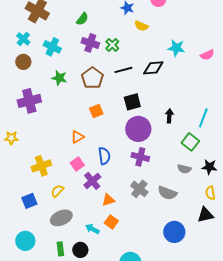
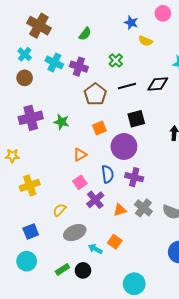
purple cross: (90, 43) -> (79, 67), moved
green star: (59, 78) -> (61, 122), moved
purple circle: (138, 129) -> (124, 146), moved
purple cross: (140, 157) -> (134, 177), moved
yellow cross: (41, 166) -> (30, 185), moved
orange triangle: (108, 200) -> (120, 210), moved
blue square: (29, 201) -> (31, 231), moved
gray ellipse: (61, 218) -> (75, 233), moved
green rectangle: (60, 249) -> (62, 269), turned 64

